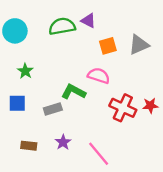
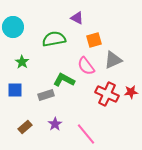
green semicircle: (62, 26) -> (54, 39), moved
gray triangle: (139, 45) -> (113, 60), moved
pink semicircle: (99, 76) -> (86, 66), turned -144
brown rectangle: (29, 146) -> (25, 127), turned -48

